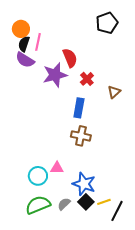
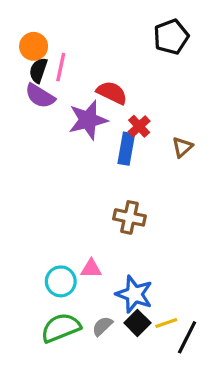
red semicircle: (70, 58) -> (112, 93), turned -42
blue rectangle: (79, 108) -> (126, 149), moved

